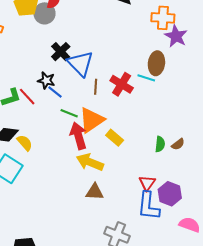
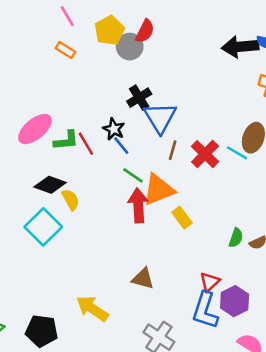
yellow arrow: (90, 162) -> (92, 309), moved

